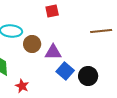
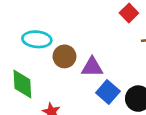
red square: (52, 11) -> (129, 13), moved, turned -32

